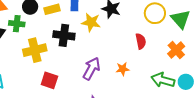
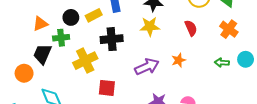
yellow star: (91, 22) -> (150, 26), moved
purple arrow: (92, 69) -> (147, 67), turned 50
green arrow: (163, 80) -> (222, 63), size x0.6

